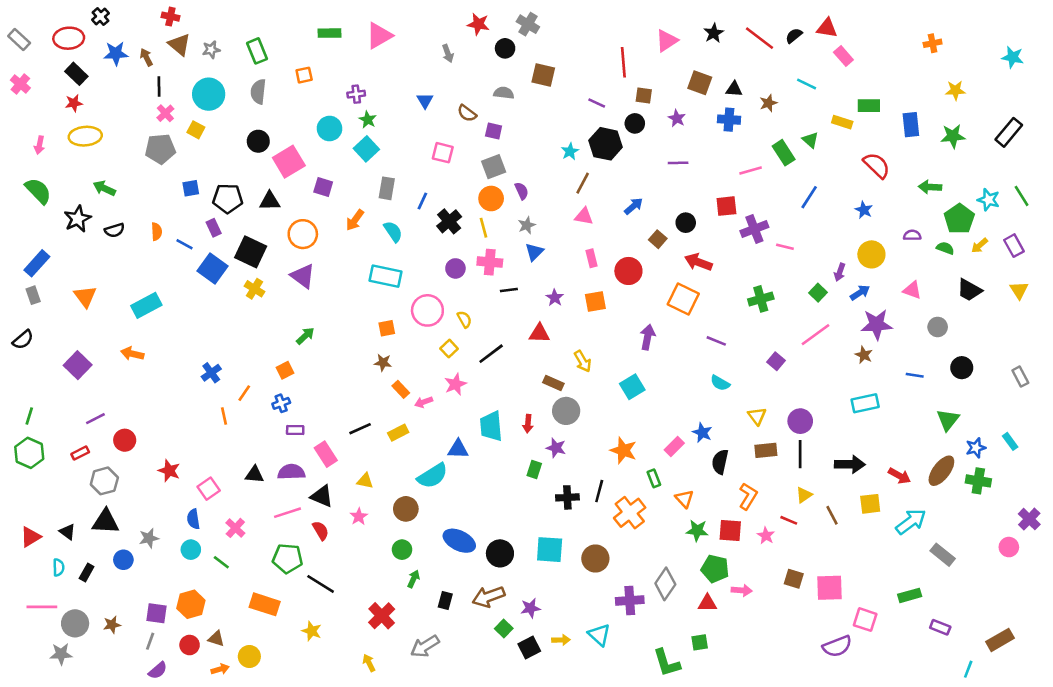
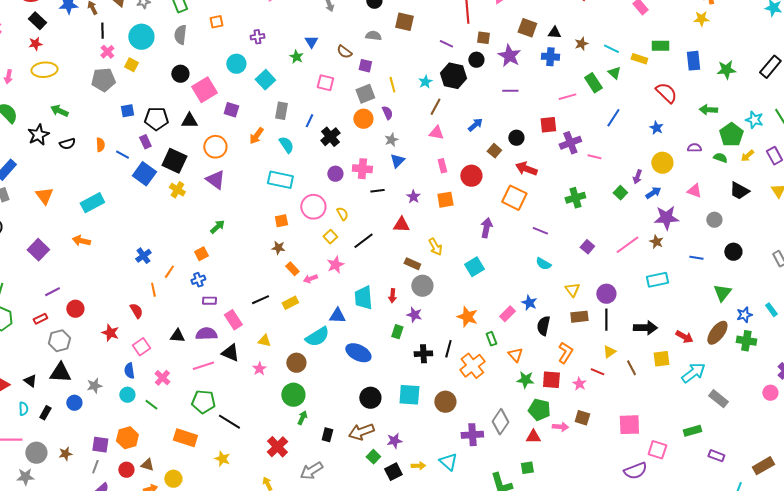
cyan line: (807, 84) -> (611, 49), moved
yellow star: (955, 90) -> (701, 19), moved
purple star: (677, 118) -> (509, 56), size x1.6
green star: (368, 120) -> (296, 57), moved
yellow line: (483, 228) -> (392, 85), moved
pink line: (815, 335) -> (627, 245), moved
red semicircle: (321, 531) -> (136, 311), moved
blue ellipse: (459, 541) -> (358, 353), moved
green circle: (402, 550) -> (293, 395), size x1.5
brown square: (794, 579) -> (582, 418), moved

